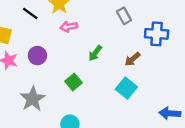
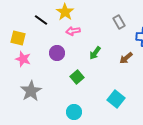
purple circle: (37, 56) -> (57, 53), moved
cyan square: (126, 88) -> (116, 99), moved
gray star: (33, 99) -> (31, 91), moved

